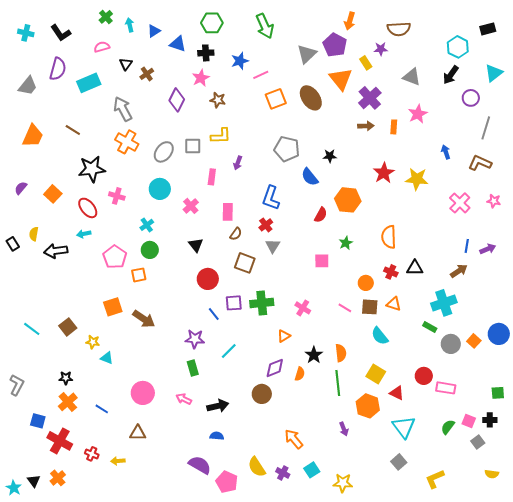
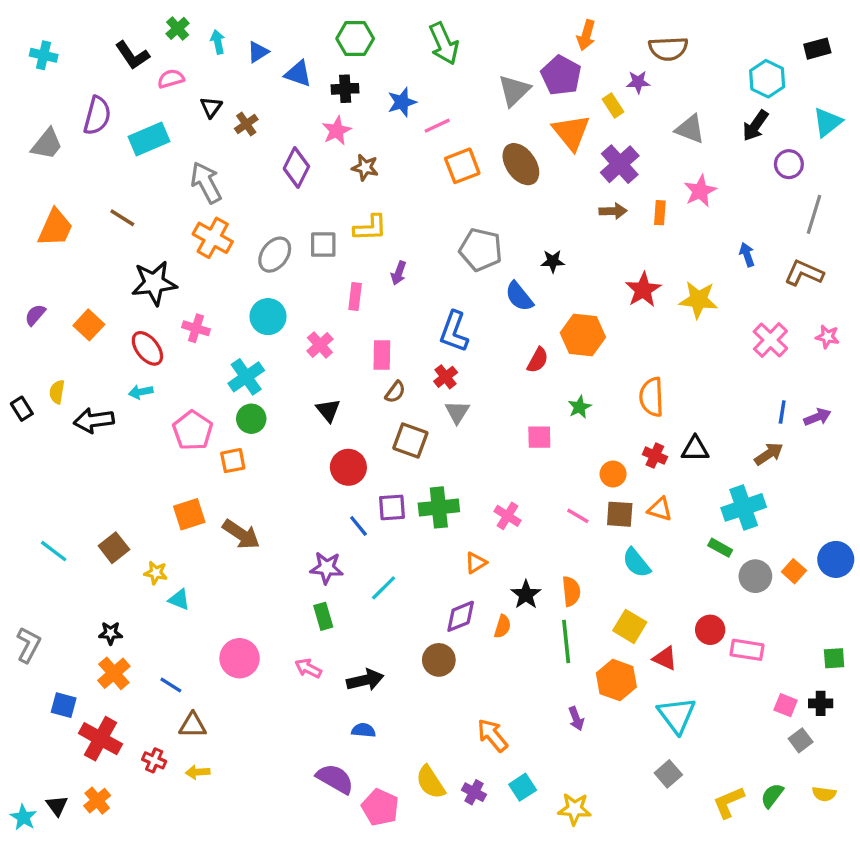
black L-shape: (61, 33) -> (132, 55), moved
cyan cross: (147, 225) -> (246, 377), size x1.5
green semicircle: (448, 427) -> (772, 796), moved
brown triangle: (138, 433) -> (193, 725), moved

